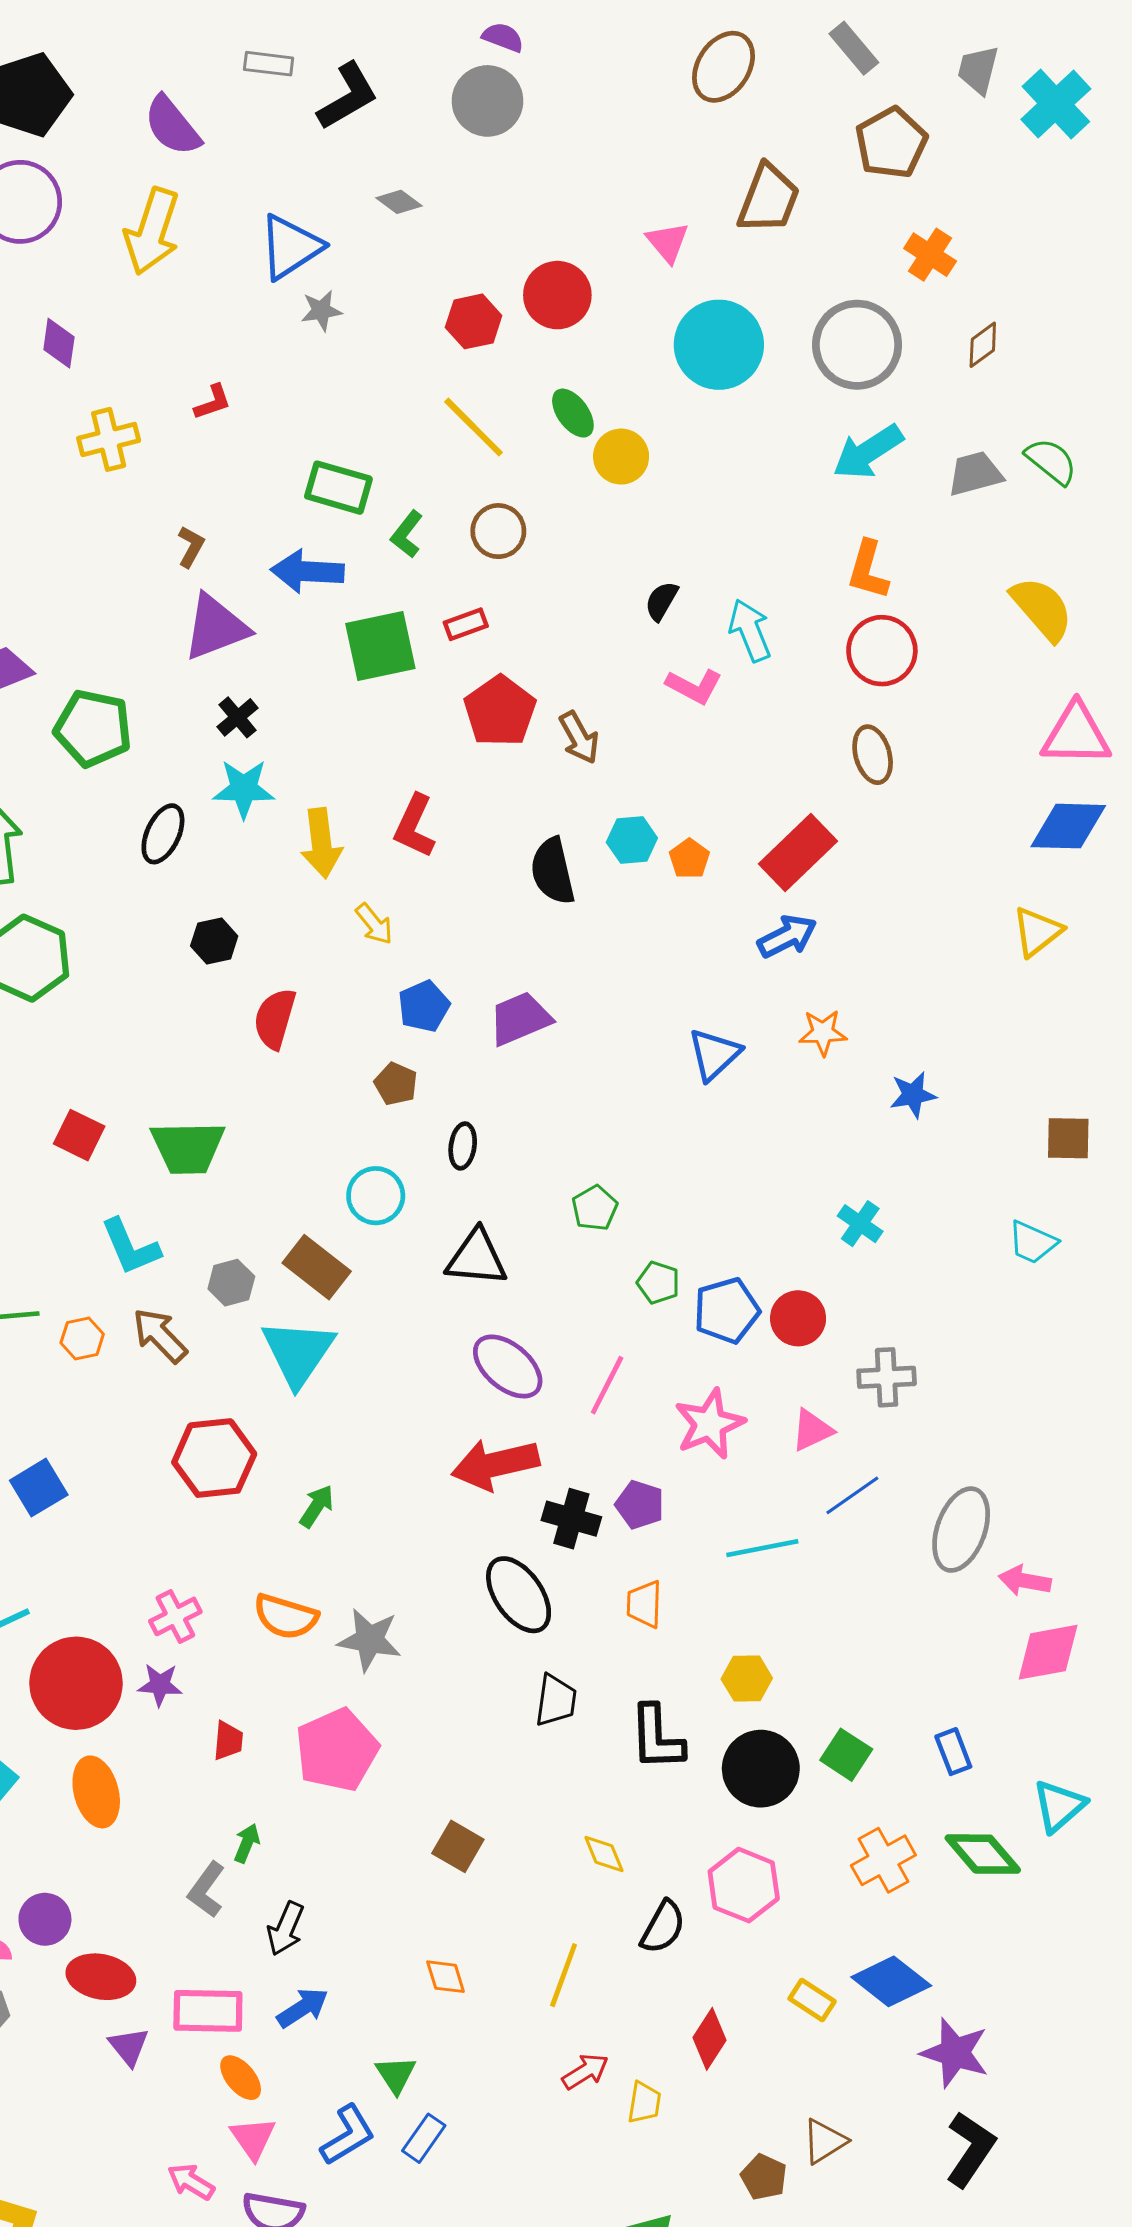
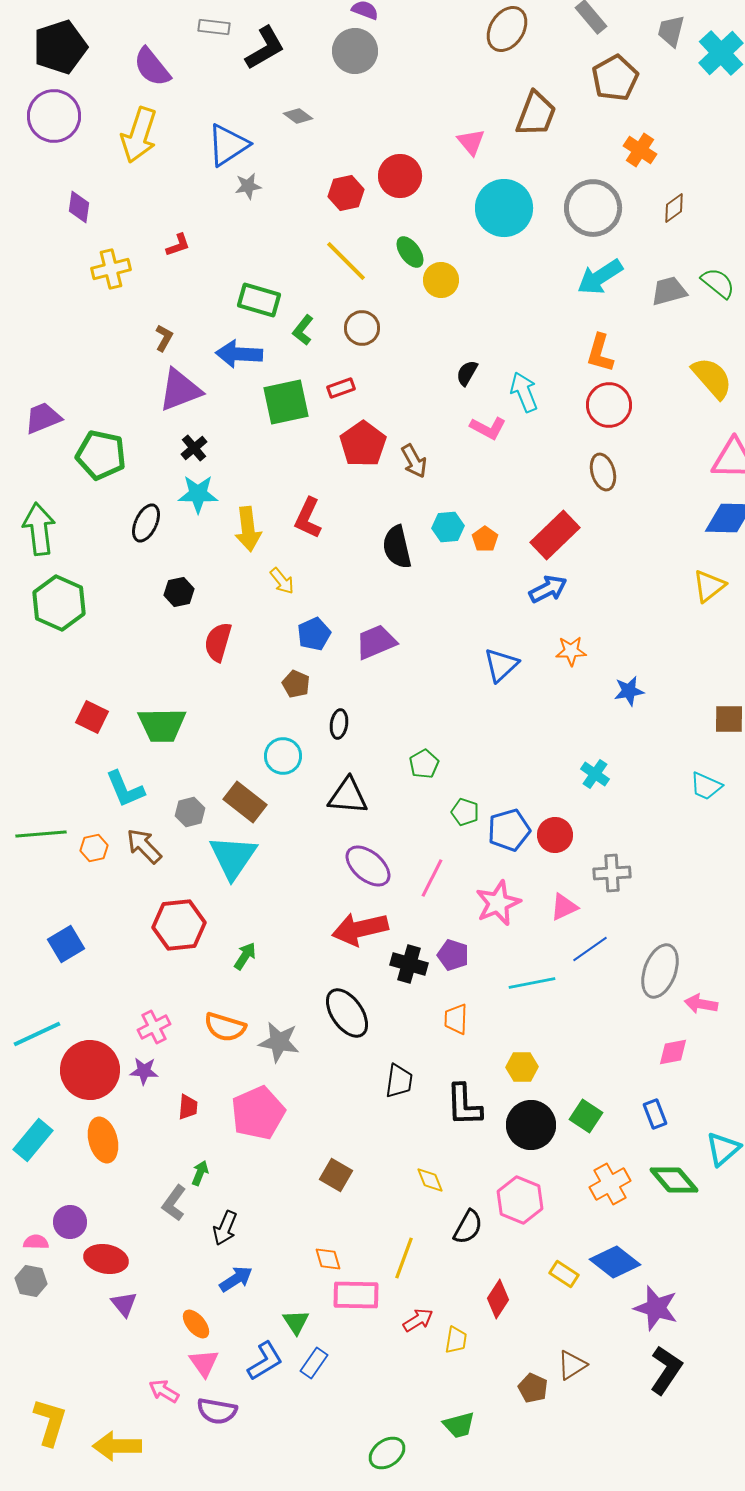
black ellipse: (519, 1595) -> (347, 1013), moved
pink diamond: (1048, 1652) -> (673, 1052), moved, size x0.7
pink rectangle: (208, 2011) -> (356, 1295), moved

